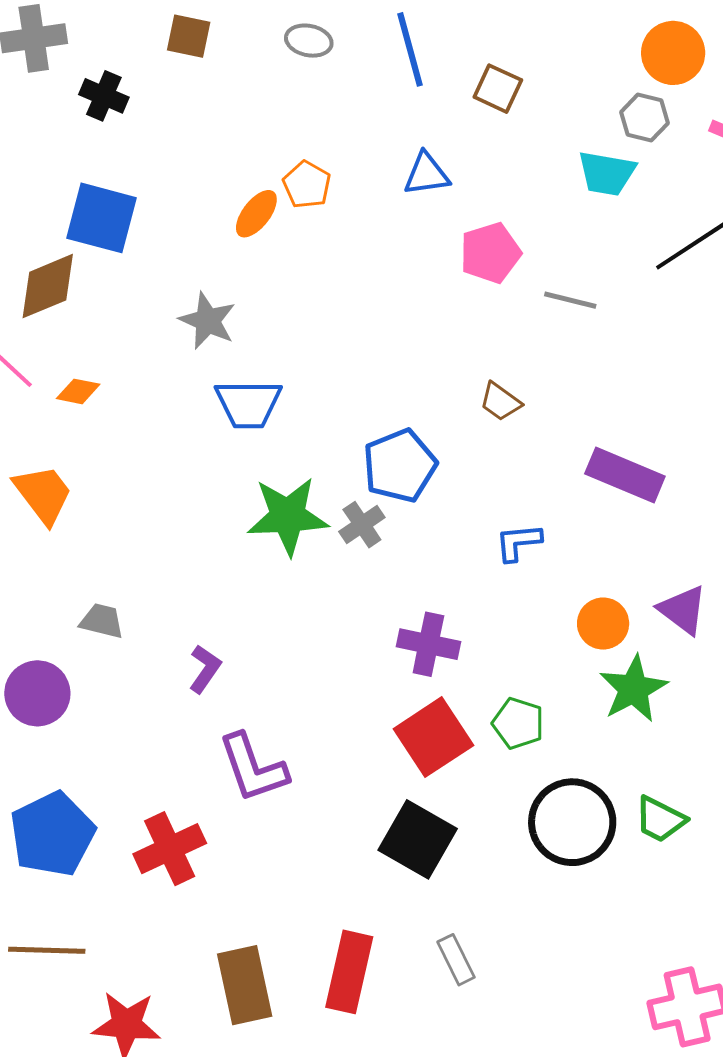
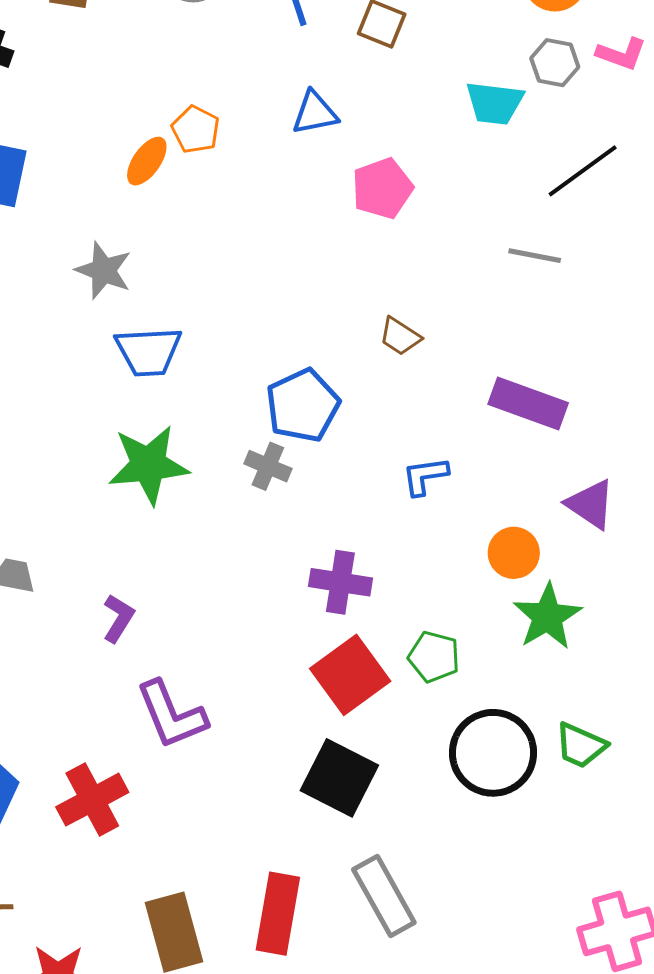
gray hexagon: (644, 118) -> (555, 63), moved
gray line: (570, 300) -> (535, 256), moved
green star: (288, 516) -> (149, 465), moved
gray cross: (362, 525) -> (268, 466), turned -30
purple triangle: (683, 610) -> (590, 504), moved
gray rectangle: (456, 960) -> (384, 896), size x1.6

